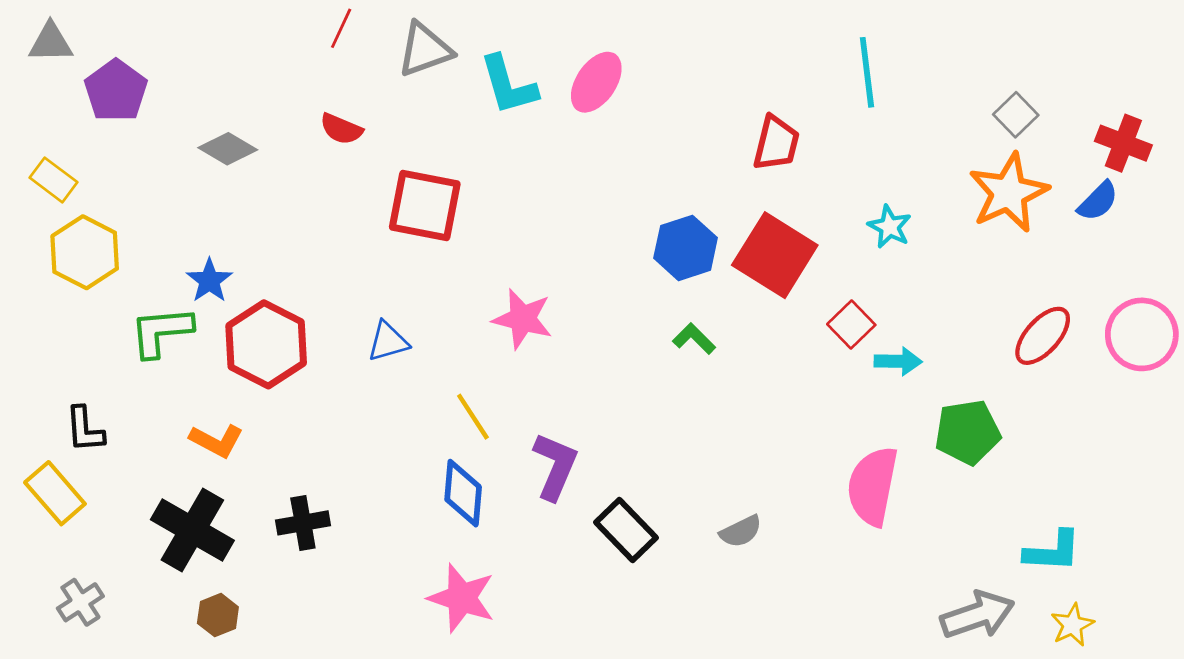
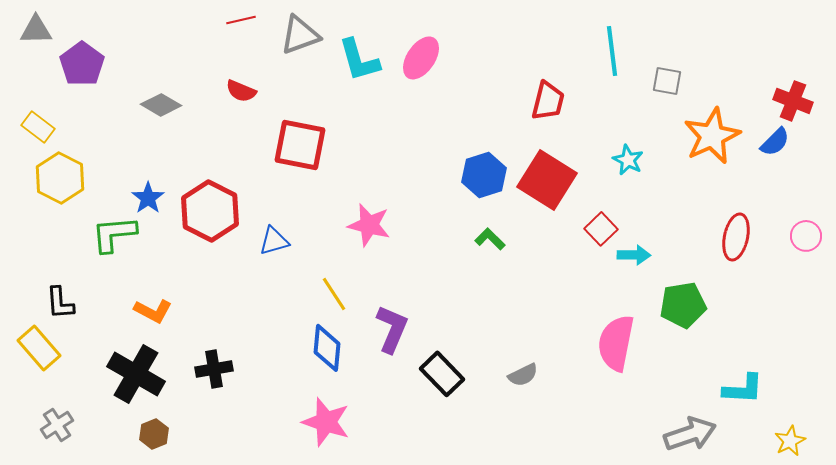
red line: (341, 28) -> (241, 20), turned 52
gray square: (1016, 115) -> (667, 81), moved, turned -36
pink circle: (1142, 334) -> (806, 236), size x0.6
red ellipse: (1043, 336) -> (736, 237), turned -30
red hexagon: (266, 344) -> (210, 211), moved
yellow star: (1072, 625) -> (790, 441), moved

